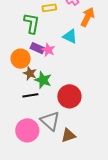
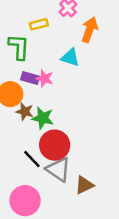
black line: (30, 95) -> (32, 159), moved, turned 63
red circle: (69, 96) -> (55, 145), moved
pink circle: (27, 130) -> (25, 201), moved

